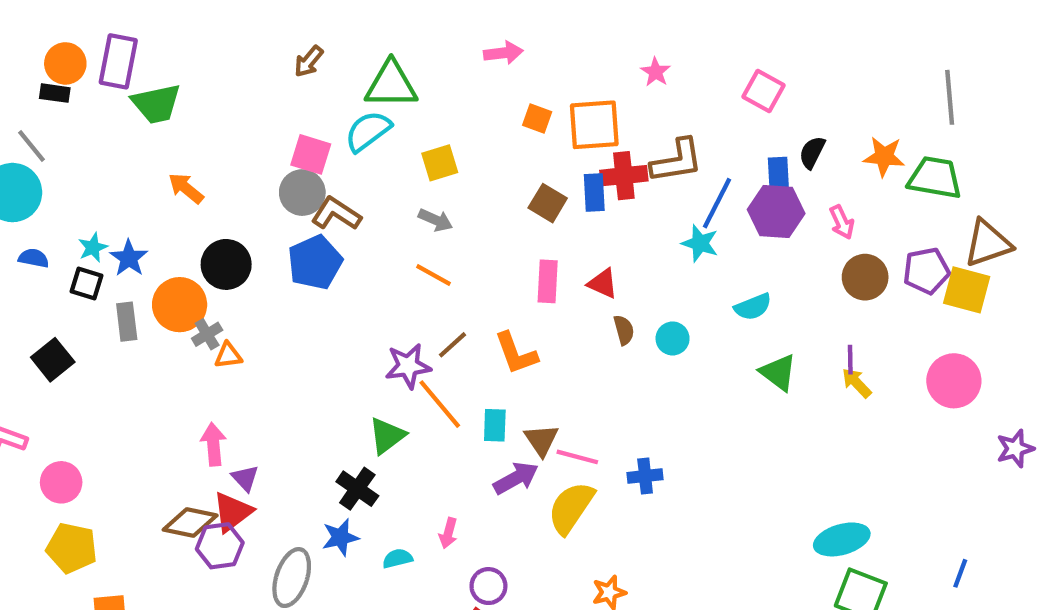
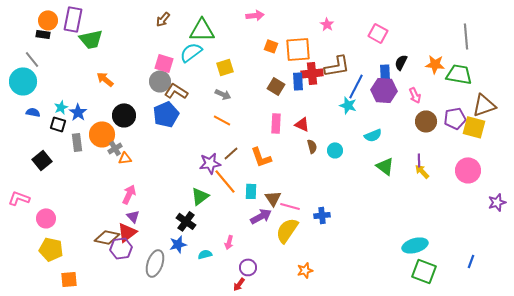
pink arrow: (213, 444) -> (129, 194), moved, turned 30

